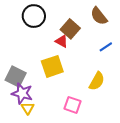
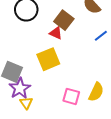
yellow semicircle: (97, 81) -> (96, 92), moved
purple star: (22, 93) -> (20, 88), turned 30

